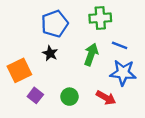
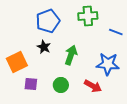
blue line: (120, 45) -> (116, 32), moved
green arrow: (91, 54) -> (71, 55), moved
purple square: (35, 95) -> (31, 84), turned -32

